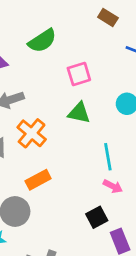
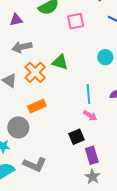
pink square: (79, 74) -> (76, 21), moved
green triangle: (79, 113) -> (60, 62), moved

